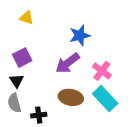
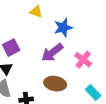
yellow triangle: (27, 18) -> (36, 12), moved
cyan rectangle: (105, 99) -> (93, 93), moved, size x0.7

